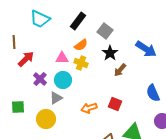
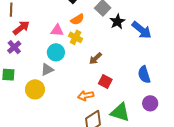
black star: (110, 53) -> (117, 22), moved
brown arrow: (120, 70) -> (95, 58), moved
purple cross: (40, 79) -> (14, 47), moved
orange arrow: (89, 108) -> (86, 96), moved

